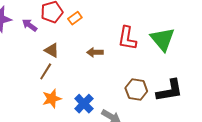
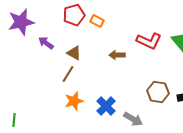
orange rectangle: (75, 18) -> (97, 21), turned 64
purple arrow: (30, 25) -> (46, 43), moved
red L-shape: (127, 38) -> (149, 41), turned -75

